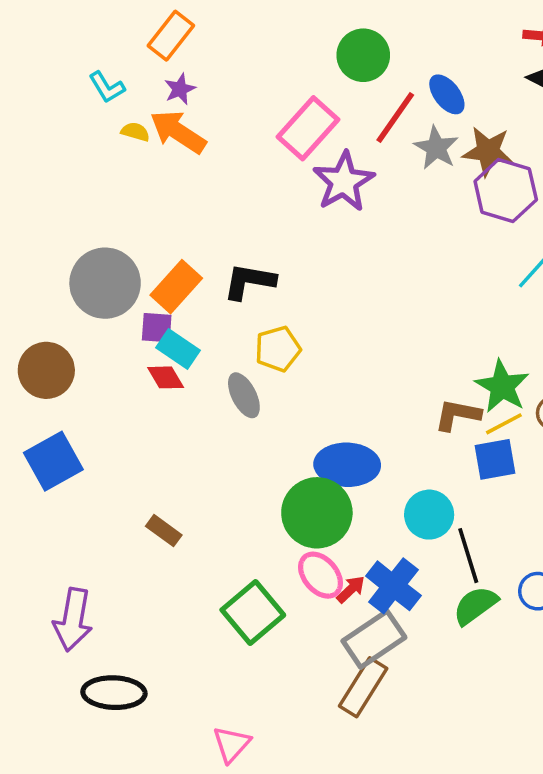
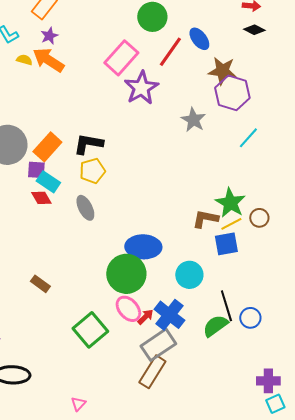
gray star: (436, 148) -> (193, 120), moved
yellow pentagon: (278, 349) -> (92, 171), moved
black line: (468, 556) -> (226, 306), moved
pink triangle: (231, 744) -> (78, 404), size x0.7

